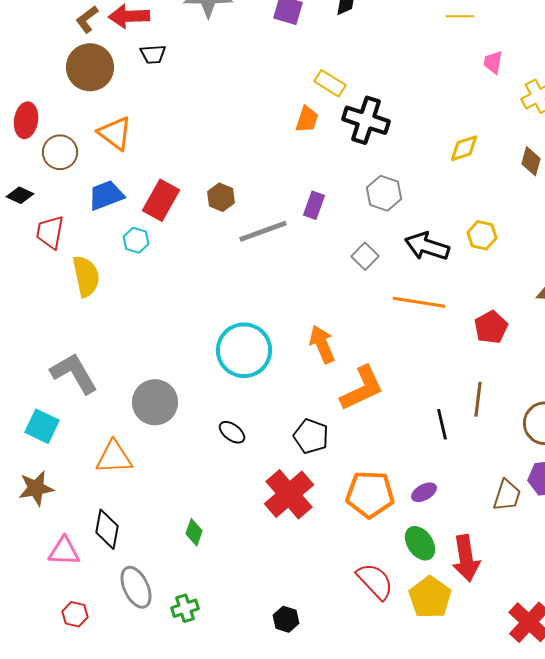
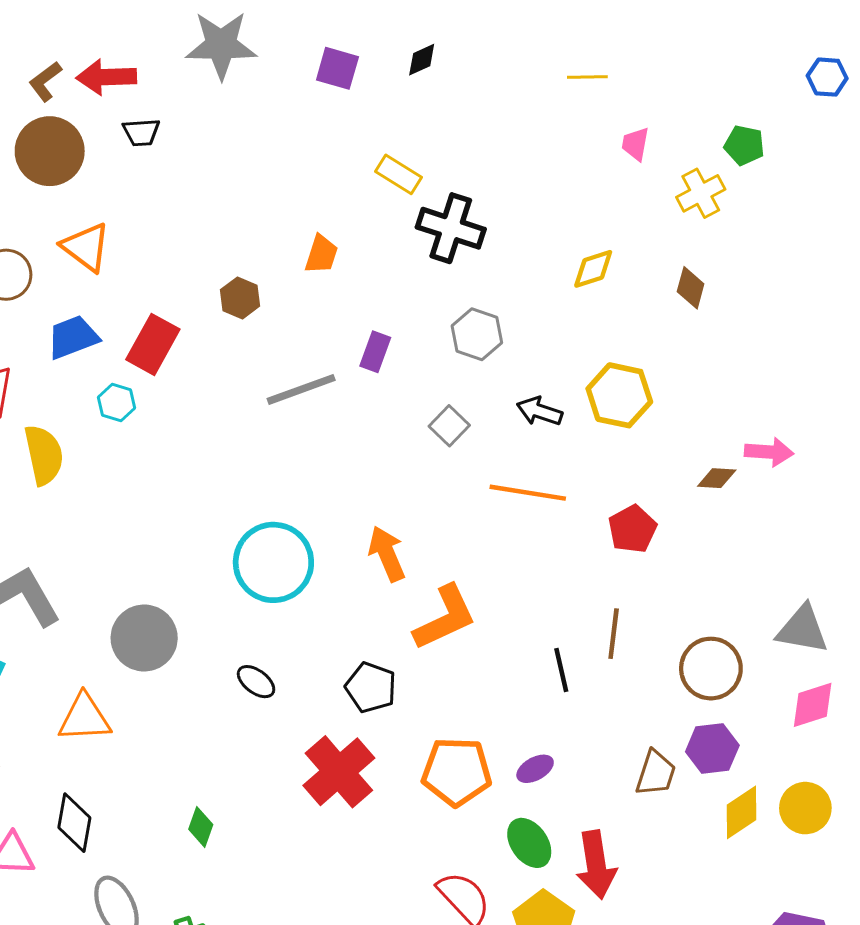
orange trapezoid: (307, 119) -> (321, 254), moved
brown hexagon: (221, 197) -> (240, 298), moved
yellow hexagon: (482, 235) -> (619, 395), size x1.5
black arrow: (427, 246) -> (539, 411), size x0.7

